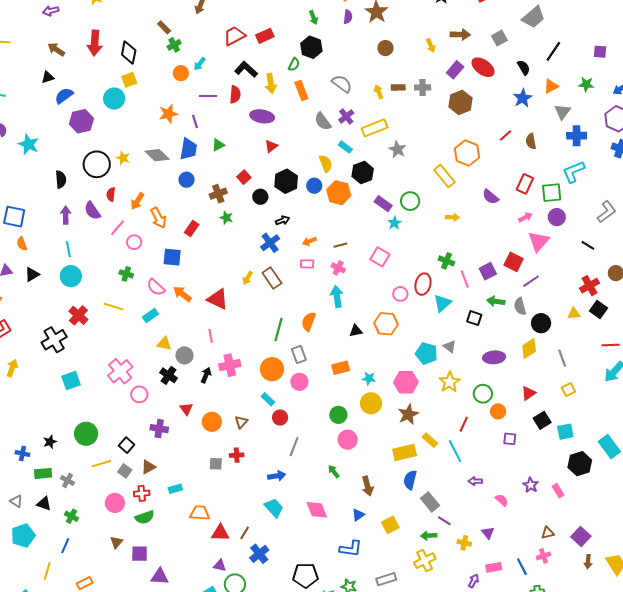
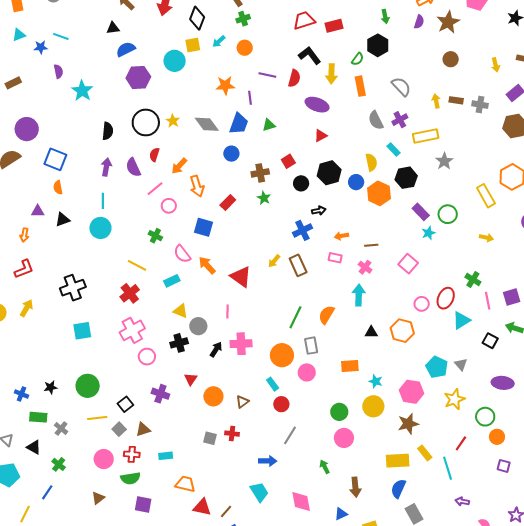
cyan arrow: (200, 64) -> (219, 41), moved
red cross: (78, 315) -> (130, 293), moved
black cross: (169, 375) -> (179, 343), turned 30
purple square: (140, 554) -> (143, 504), moved

